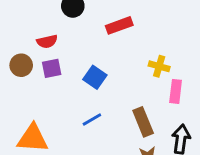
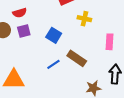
yellow cross: (159, 66) -> (84, 19), moved
brown rectangle: (143, 122) -> (77, 58), moved, turned -30

